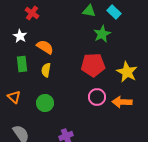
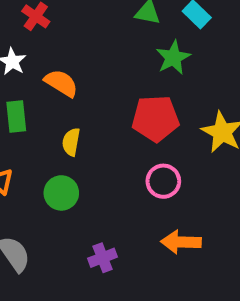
yellow semicircle: (46, 70) -> (71, 142), moved
orange arrow: (122, 102) -> (181, 242), moved

